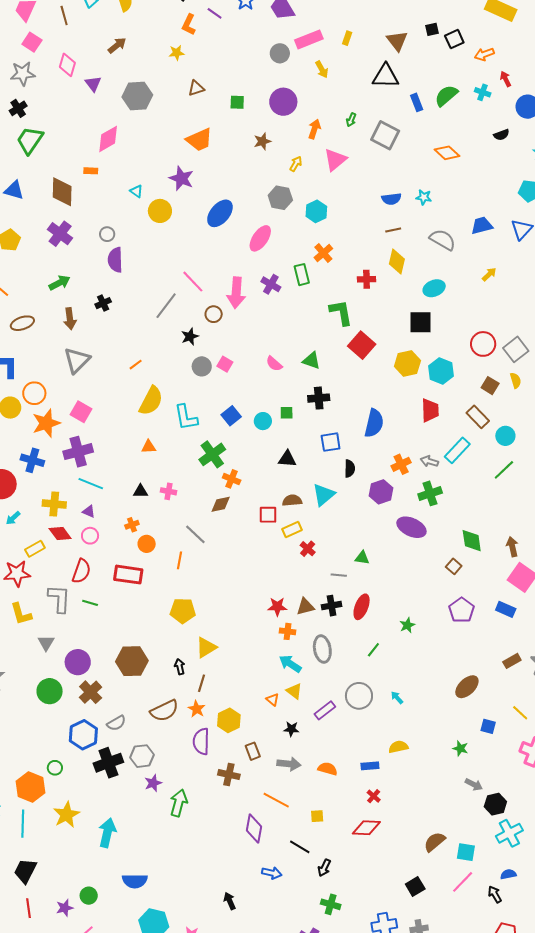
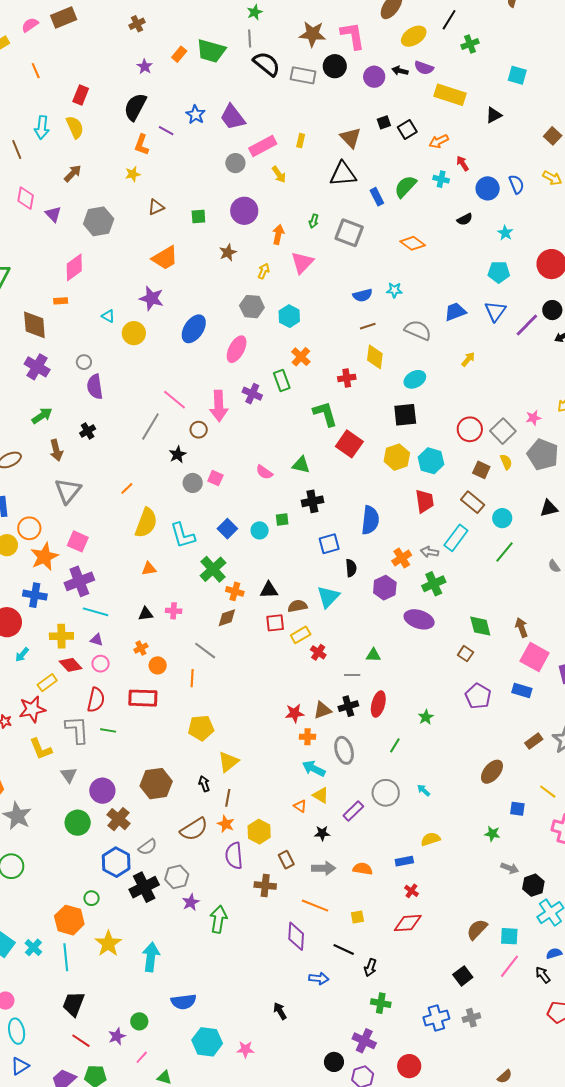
black triangle: (287, 459) -> (269, 590), moved
red line: (29, 908) -> (81, 1041), turned -42

